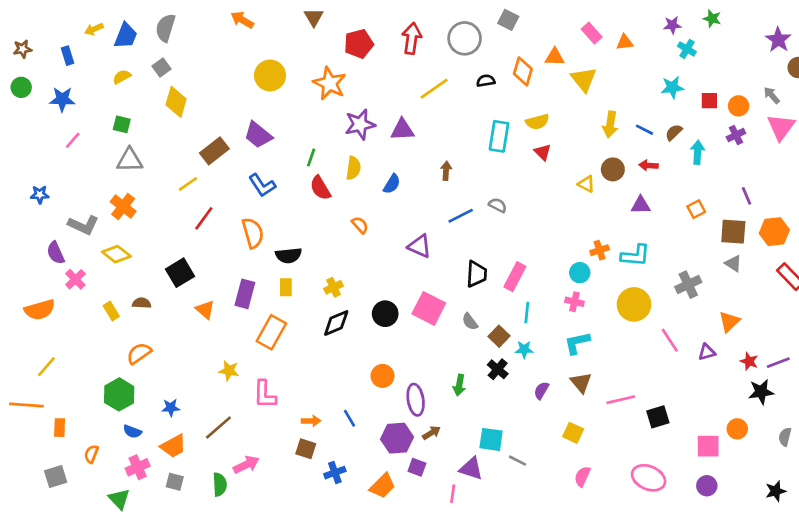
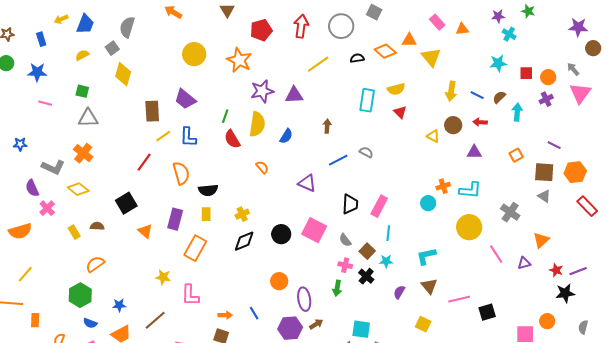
gray semicircle: (165, 28) -> (127, 27), moved
purple star: (778, 40) -> (578, 27), turned -30
orange diamond: (523, 71) -> (385, 51), turned -65
pink line: (73, 140) -> (45, 103), turned 64
brown rectangle: (214, 151) -> (152, 111), turned -55
yellow semicircle: (353, 168) -> (257, 124), size x1.4
yellow line: (188, 184) -> (163, 136), moved
blue L-shape: (262, 185) -> (188, 137), turned 35
purple line: (747, 196) -> (554, 145), turned -40
gray cross: (688, 285) -> (510, 212), turned -30
pink cross: (574, 302) -> (345, 265), moved

